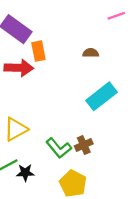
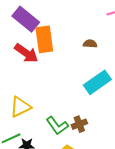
orange rectangle: (38, 51) -> (44, 39), size x1.5
red arrow: (19, 68) -> (26, 53), turned 30

